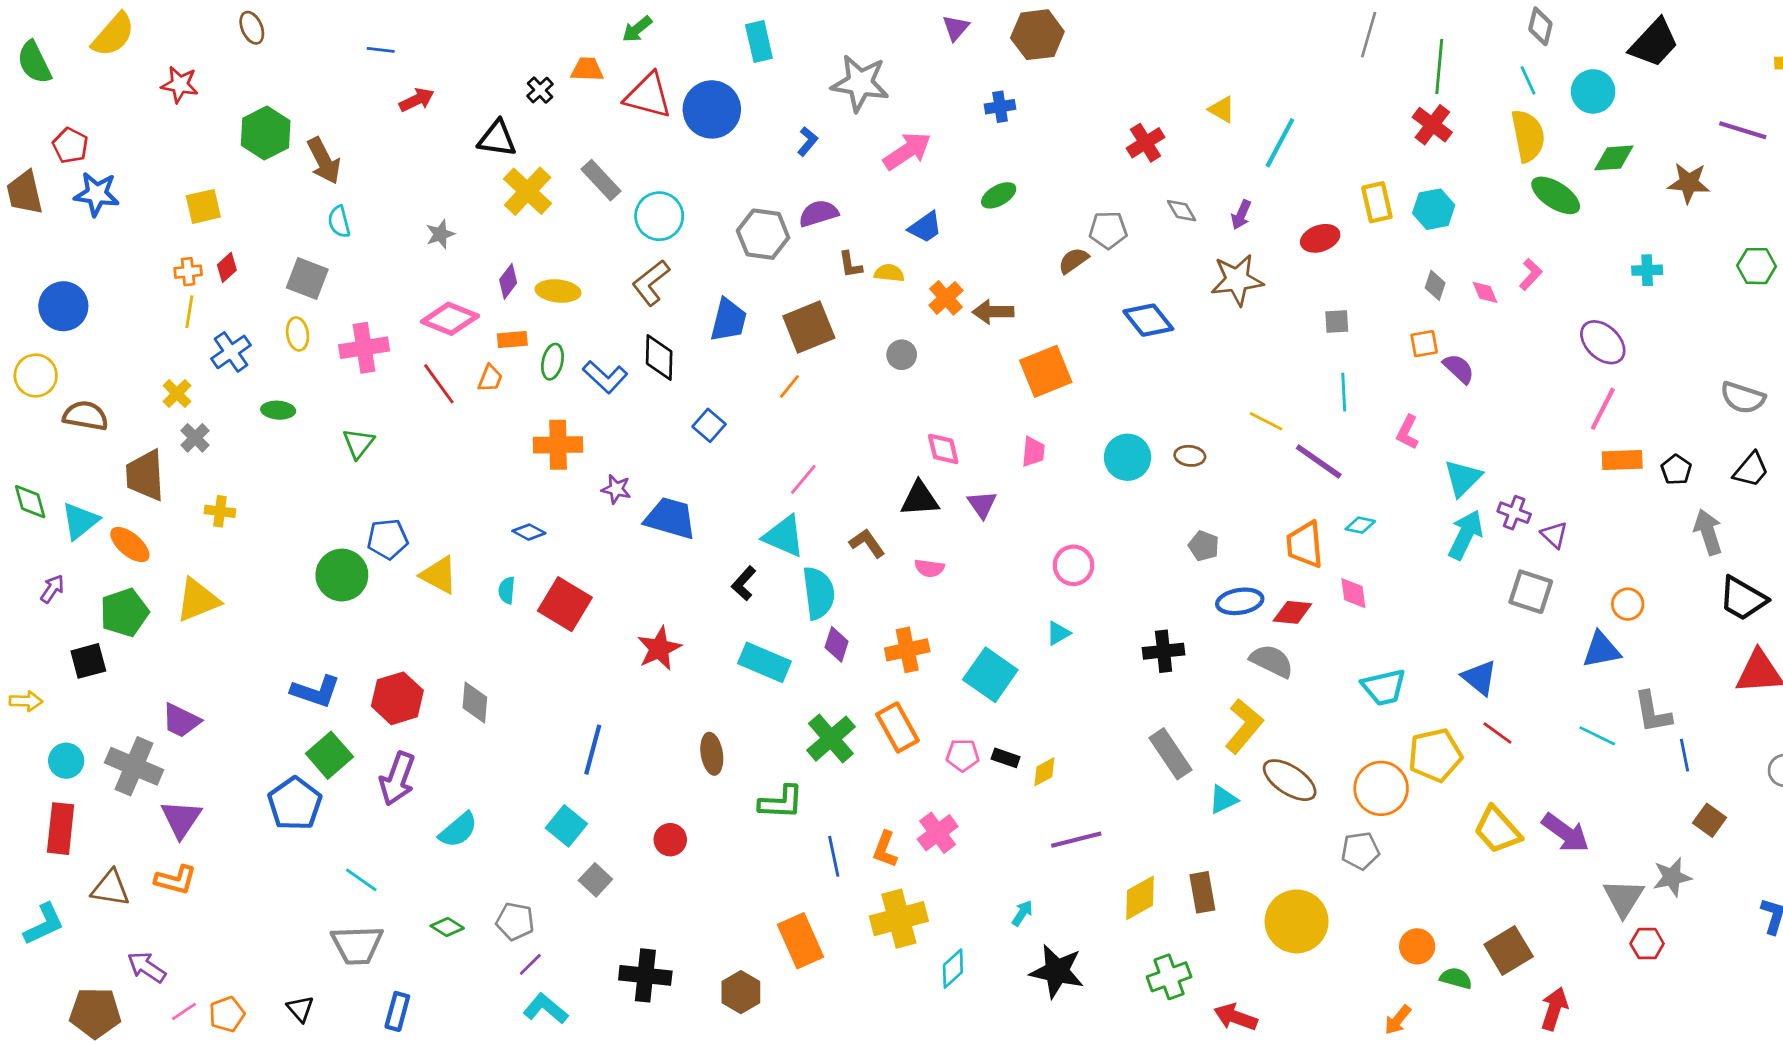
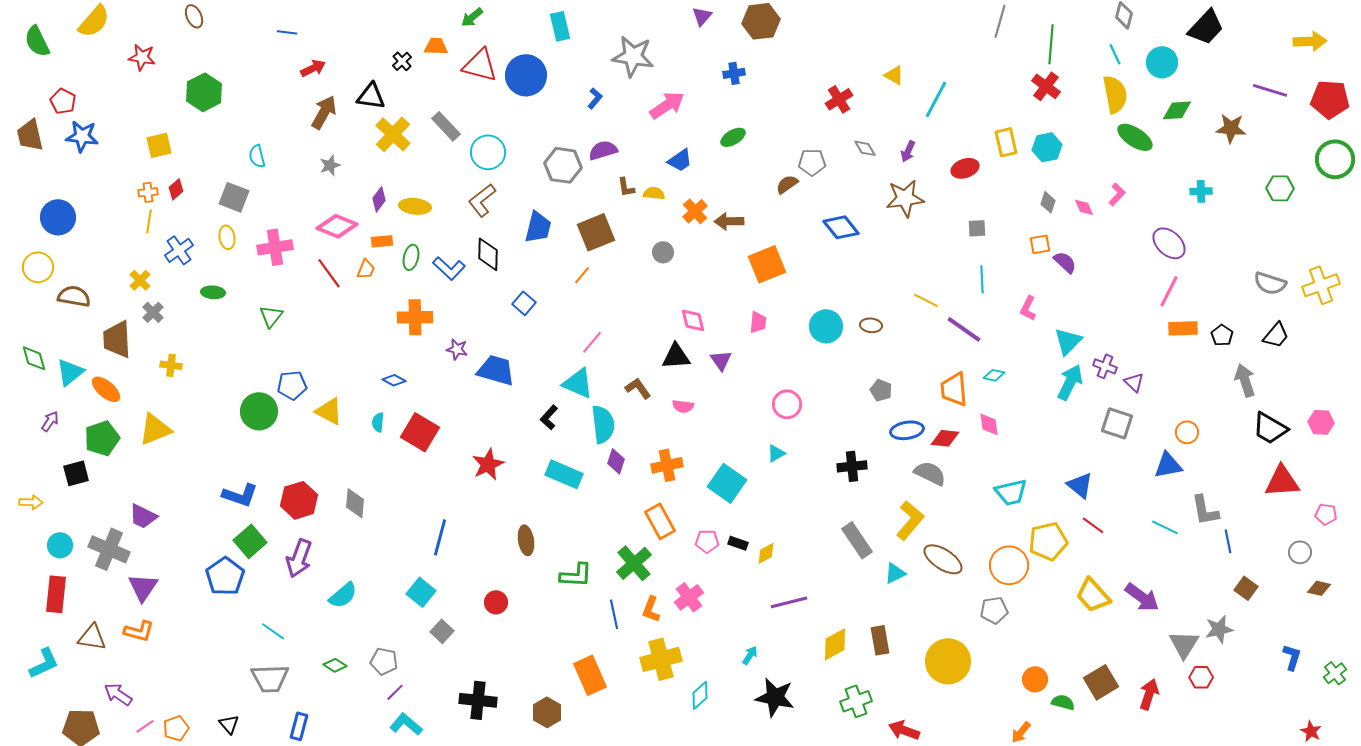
brown arrow: (324, 161) -> (324, 112), moved, turned -124
green cross: (831, 739) -> (634, 563), moved
red arrow: (1554, 1009) -> (1149, 694), moved

